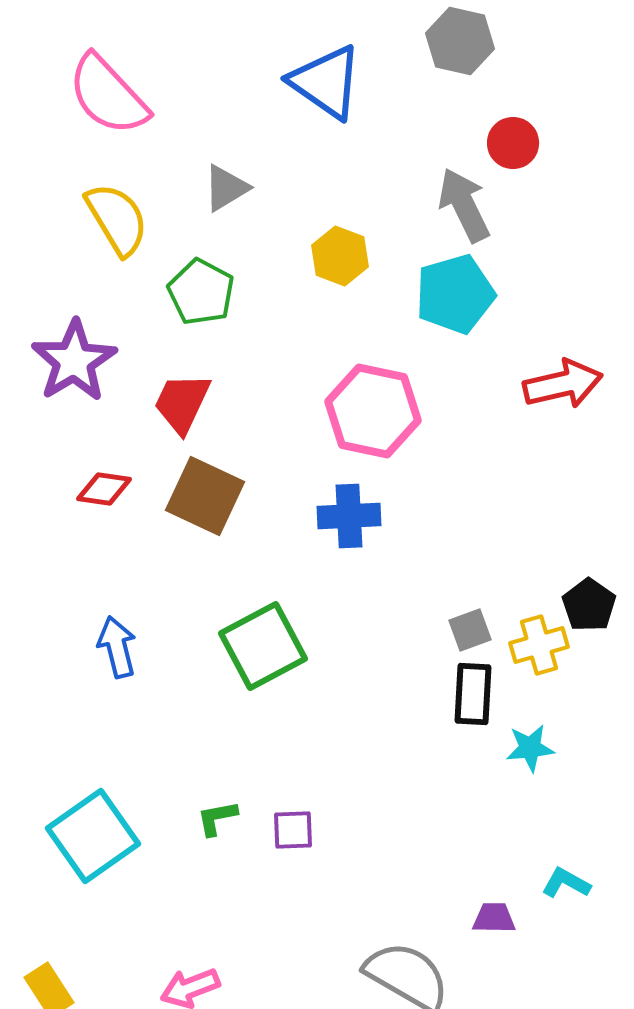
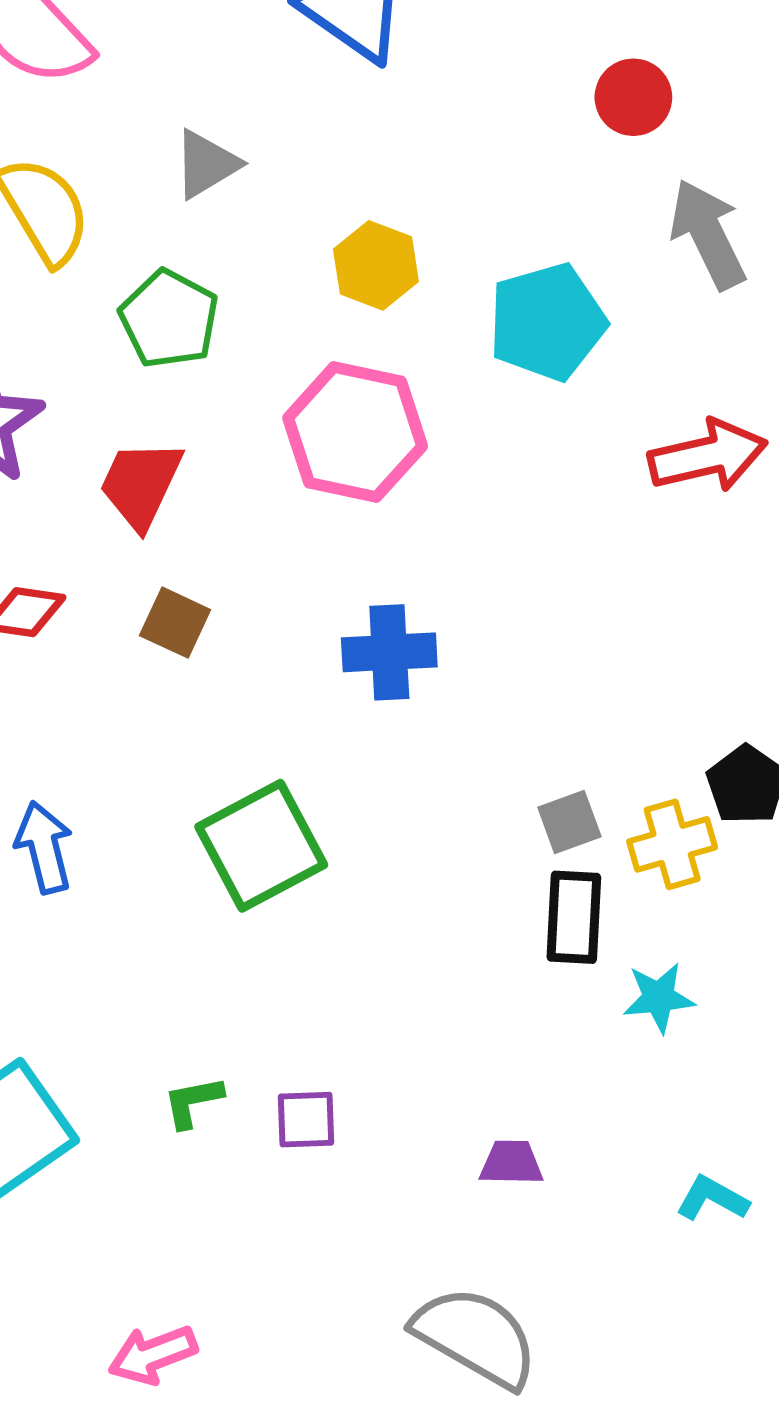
gray arrow: (464, 205) -> (708, 234), moved
pink hexagon: (373, 411) -> (355, 432), moved
brown square: (205, 496) -> (175, 623), size x0.6
purple trapezoid: (494, 918) -> (511, 1163), moved

